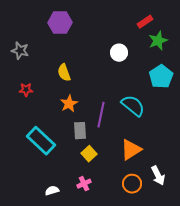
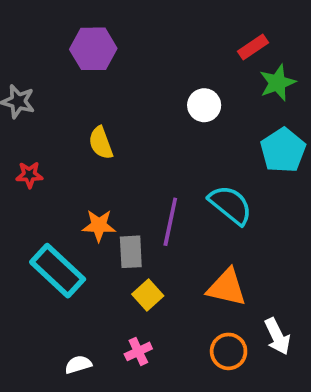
orange star: (69, 104) -> (99, 226), moved, turned 30
orange triangle: (131, 150) -> (227, 288), turned 45

